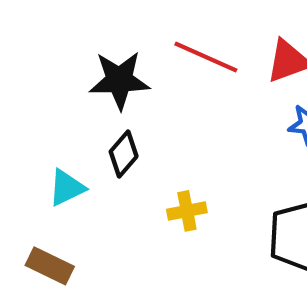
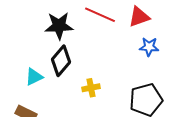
black diamond: (124, 154) -> (61, 61), size x1.4

